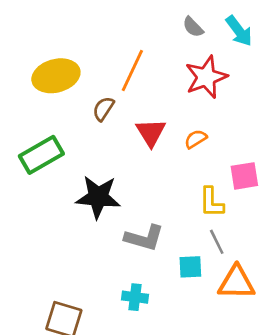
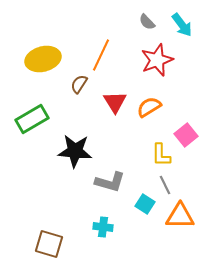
orange semicircle: (196, 139) -> (149, 107), size x1.4
pink square: (244, 176) -> (186, 135), turned -30
cyan square: (190, 267) -> (145, 204), turned 36

